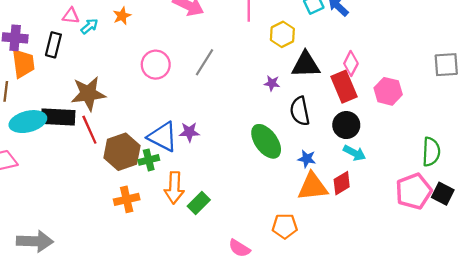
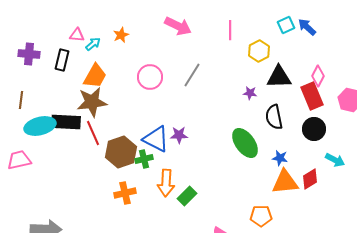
orange trapezoid: (23, 63) -> (95, 76), moved, turned 36
cyan arrow: (354, 153) -> (335, 160), moved

